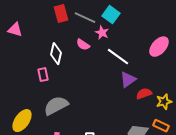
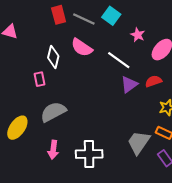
pink star: (102, 33) -> (138, 35), moved
pink semicircle: (83, 45) -> (82, 47), size x1.5
red semicircle: (144, 94) -> (153, 81), moved

